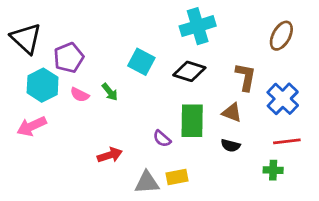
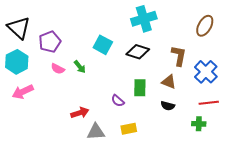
cyan hexagon: (43, 85) -> (17, 62), moved
green rectangle: (192, 121) -> (140, 88), size x0.7
gray triangle: (147, 183) -> (96, 132), moved

